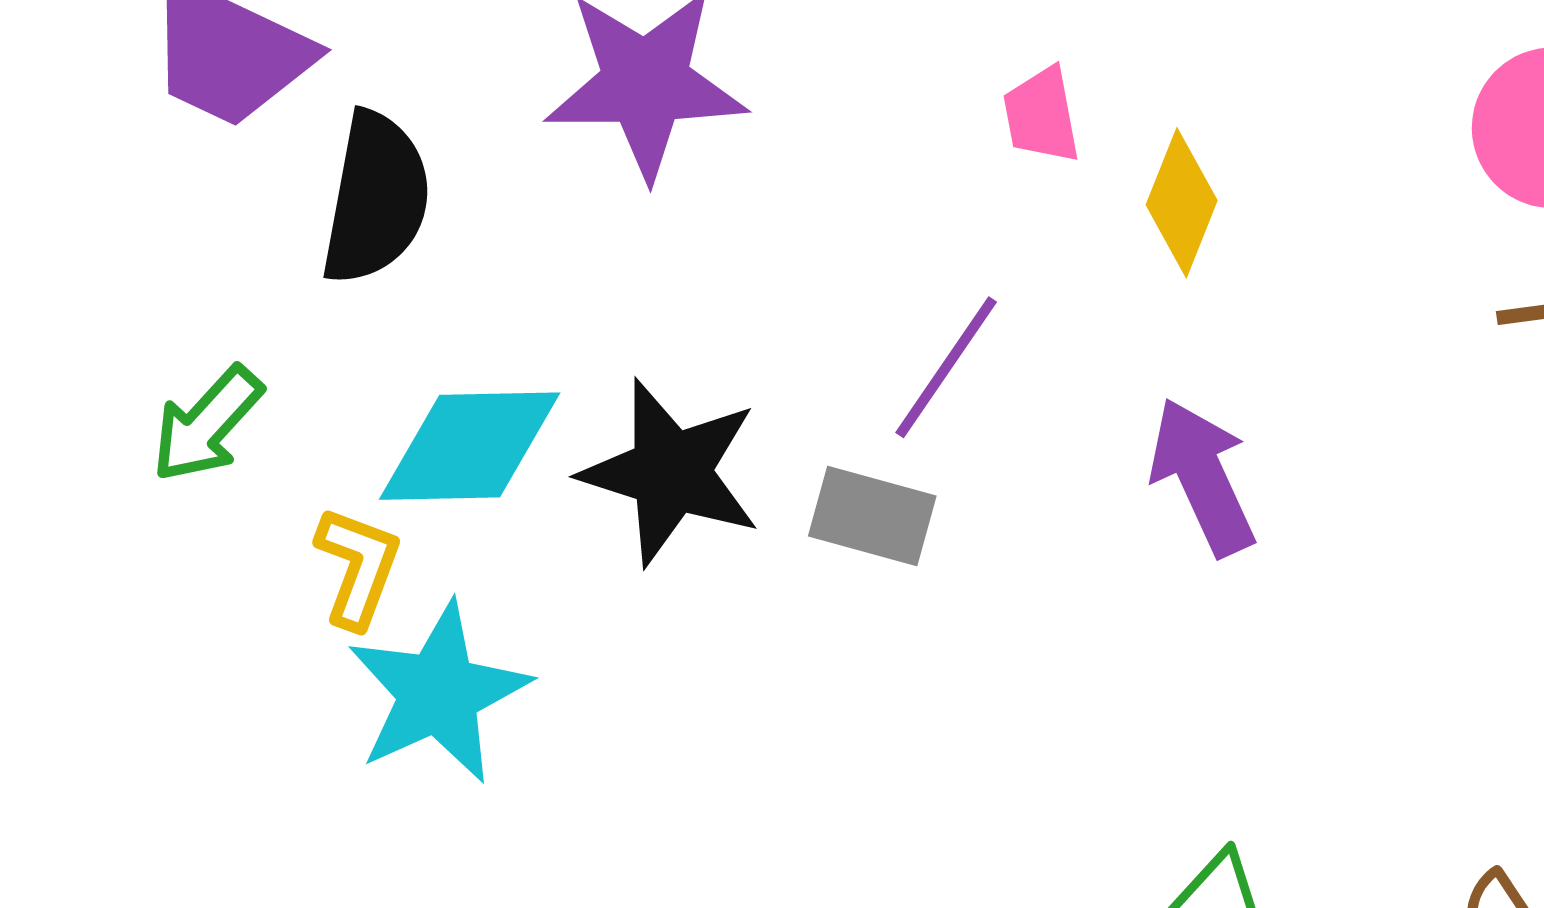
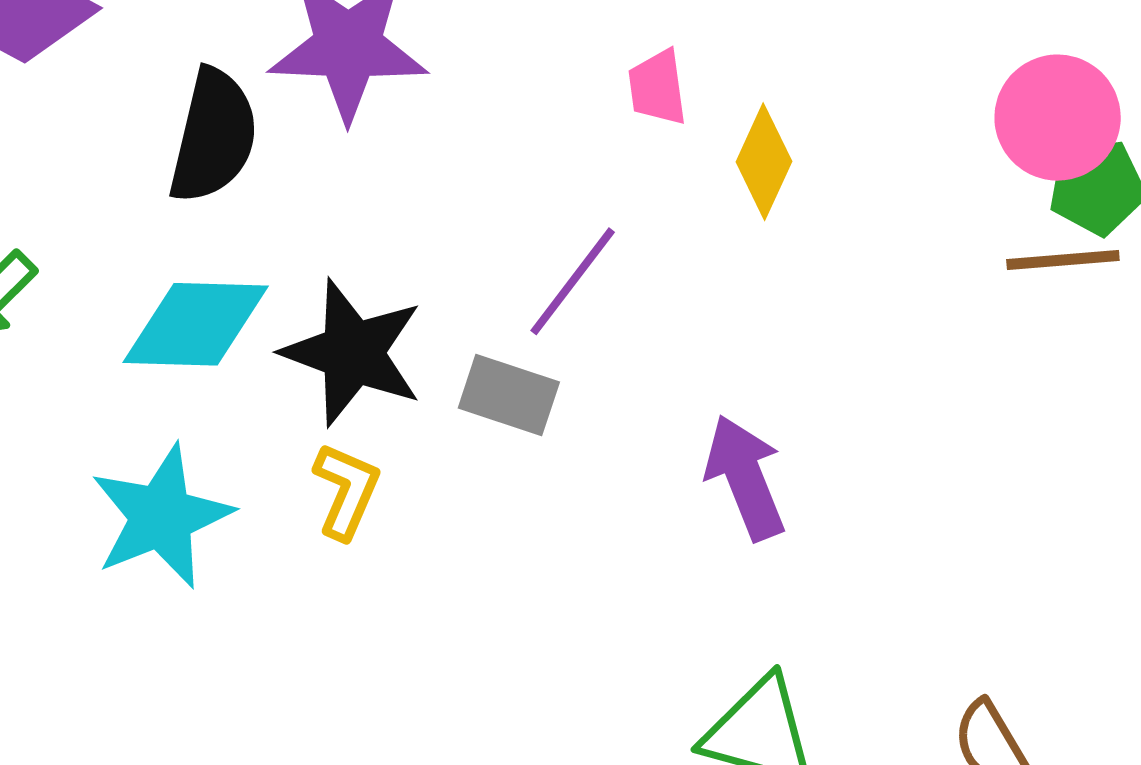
black semicircle: (376, 198) -> (213, 136), moved
purple arrow: (1202, 477) -> (745, 477), moved
yellow L-shape: (358, 567) -> (346, 491), moved

